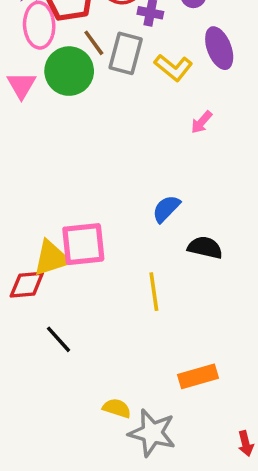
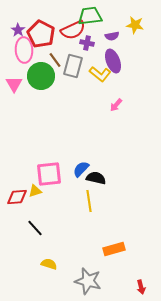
purple ellipse: (219, 48) -> (113, 61), moved
blue semicircle: (166, 209) -> (81, 169), moved
black semicircle: (205, 248) -> (96, 178), moved
yellow triangle: (51, 258) -> (35, 191), moved, size x0.6
yellow semicircle: (117, 408) -> (49, 264), moved

